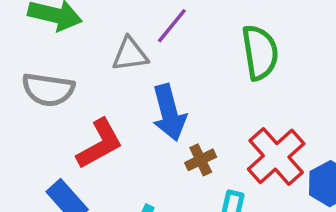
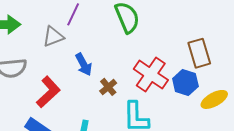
blue arrow: (169, 113) -> (84, 64), size x0.7

